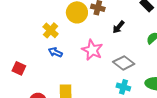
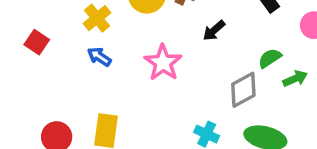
gray diamond: (124, 63) -> (243, 90), moved, turned -75
red square: (19, 68) -> (37, 42), moved

